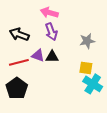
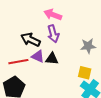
black arrow: (19, 34) -> (30, 40), moved

